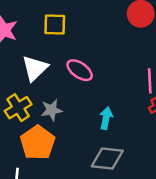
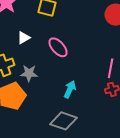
white triangle: (35, 68) -> (24, 38), size x0.6

